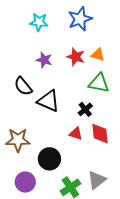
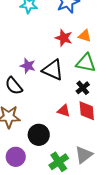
purple star: (44, 60) -> (28, 66), moved
black semicircle: (23, 86) -> (14, 86), moved
black triangle: (48, 101) -> (53, 70), moved
black cross: (85, 109) -> (83, 88), moved

